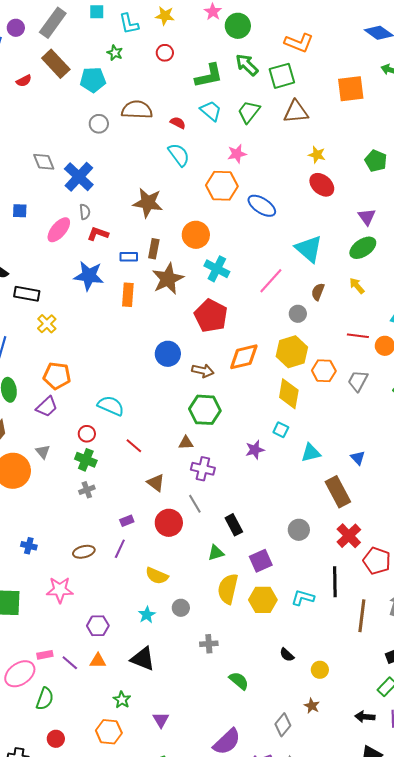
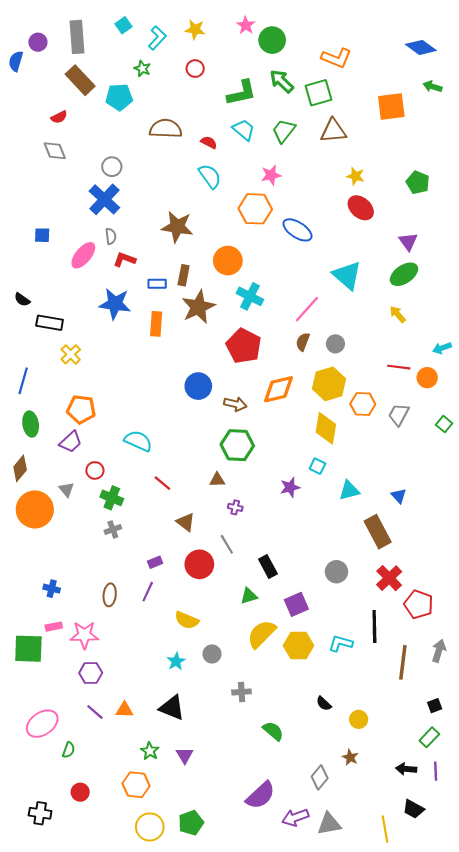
cyan square: (97, 12) -> (123, 25), turned -35
gray rectangle: (53, 23) -> (77, 37), turned -40
cyan L-shape: (129, 24) -> (157, 38), turned -125
red semicircle: (24, 81) -> (59, 117), moved
gray circle: (99, 124) -> (112, 167), moved
gray diamond: (44, 162) -> (55, 151), moved
brown semicircle: (318, 292) -> (303, 342), moved
red circle: (87, 434) -> (95, 470), moved
purple cross: (203, 469) -> (235, 507), size x0.6
brown ellipse: (84, 552) -> (110, 595), turned -70
yellow semicircle: (228, 589) -> (262, 634), turned 32
purple hexagon: (98, 626) -> (91, 673), moved
pink rectangle: (45, 655) -> (54, 627), moved
green semicircle: (45, 699) -> (69, 750), size x0.7
purple triangle: (161, 720) -> (185, 755), moved

